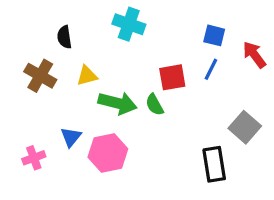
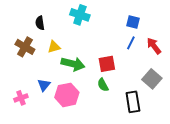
red arrow: (254, 55) -> (154, 46), moved
red square: (172, 77) -> (107, 64), moved
green semicircle: (155, 105) -> (103, 85), moved

